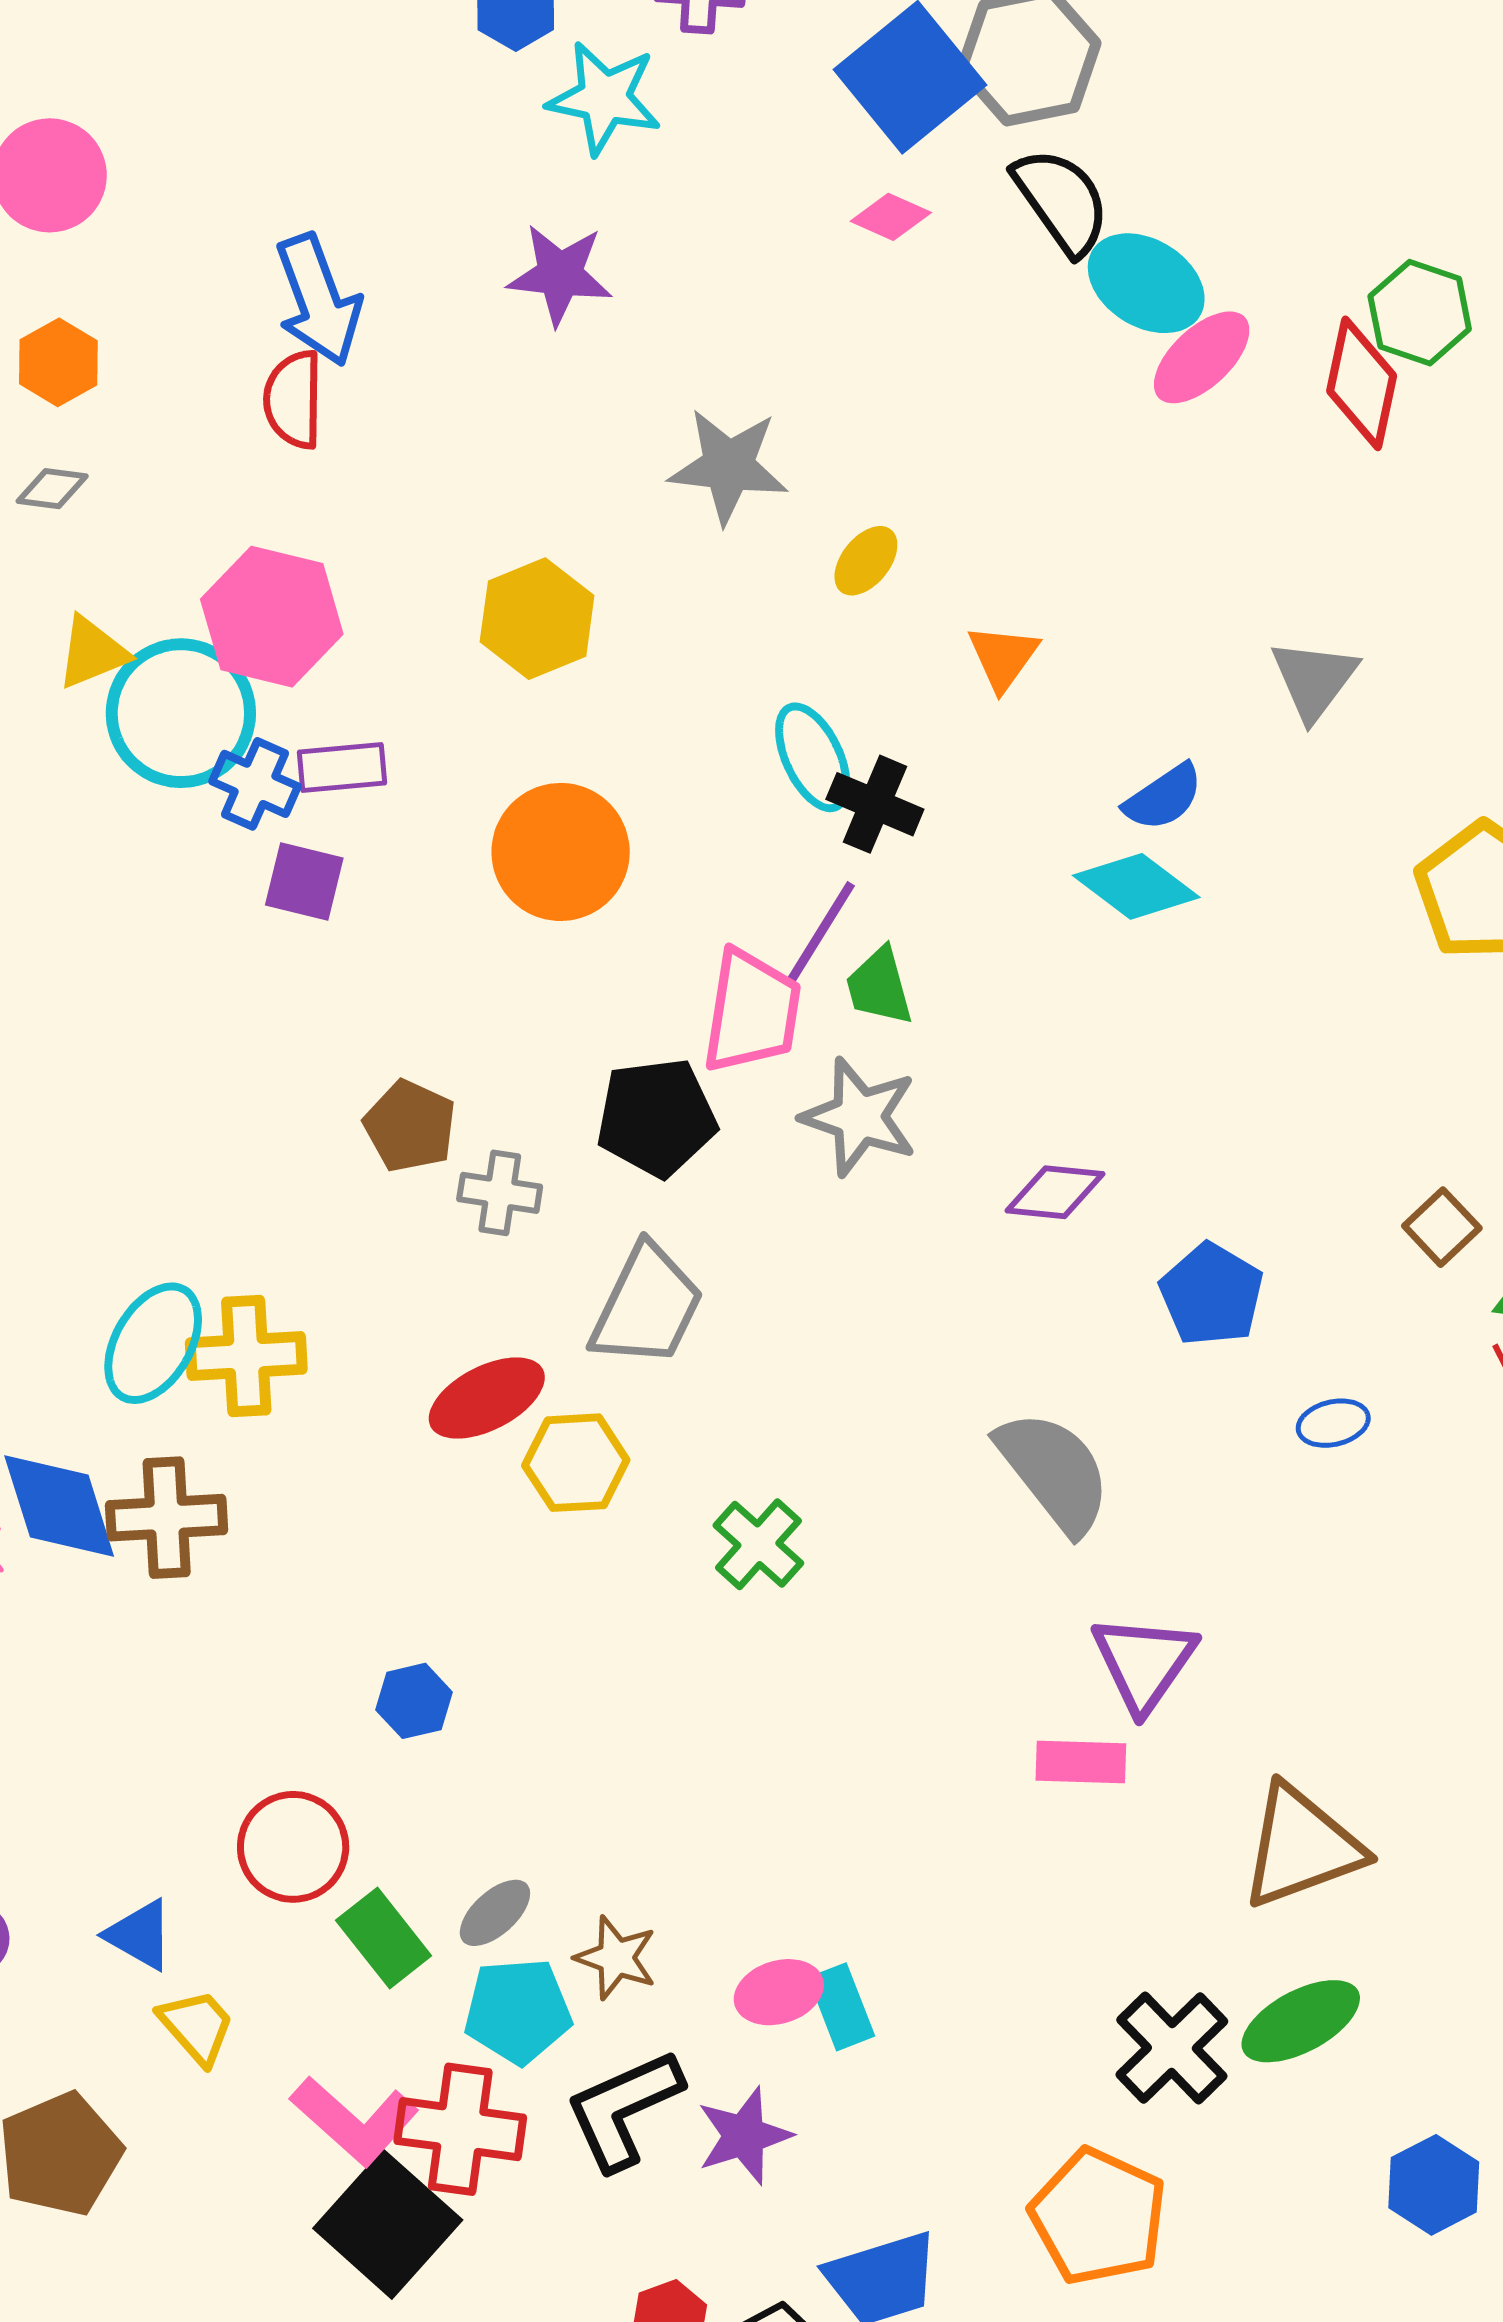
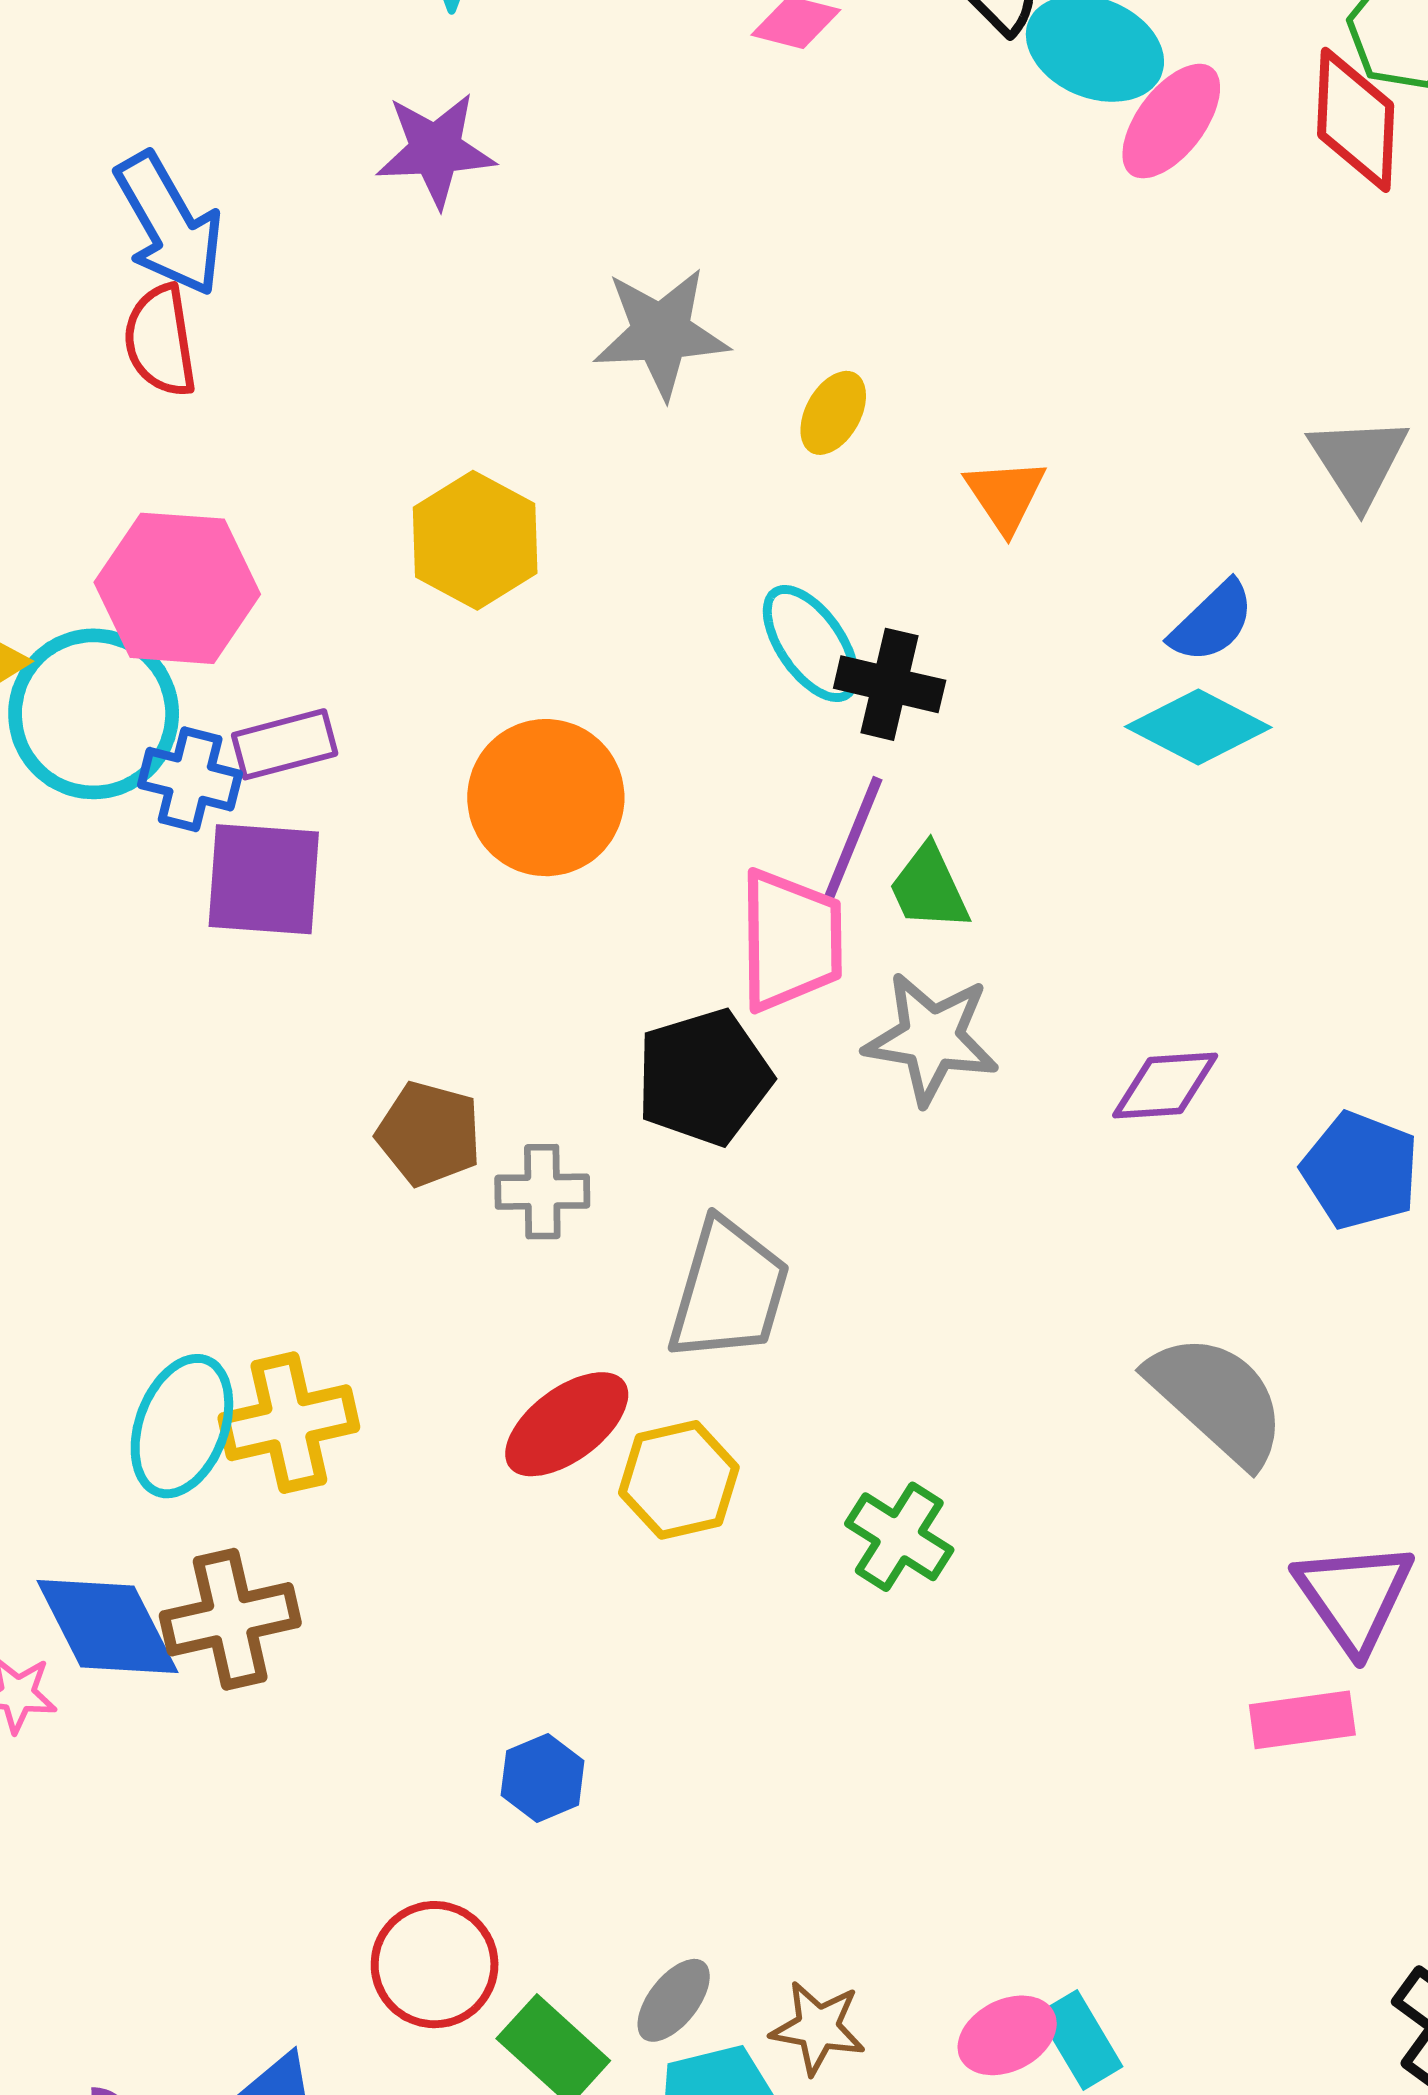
purple square: (304, 881) -> (264, 879), size x1.4

